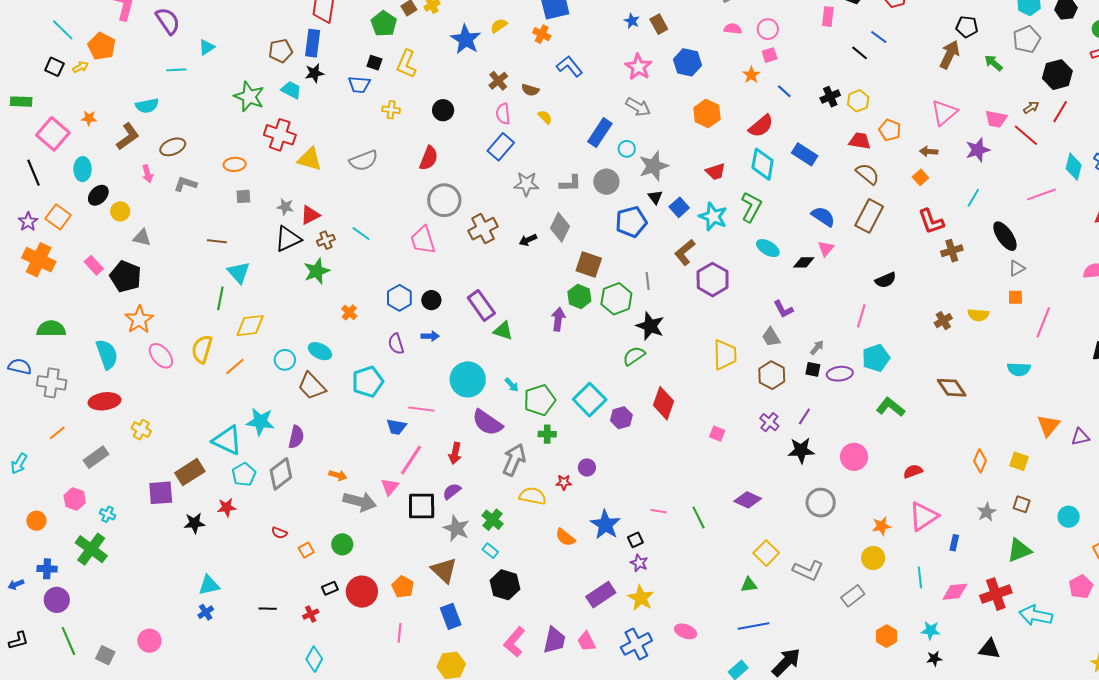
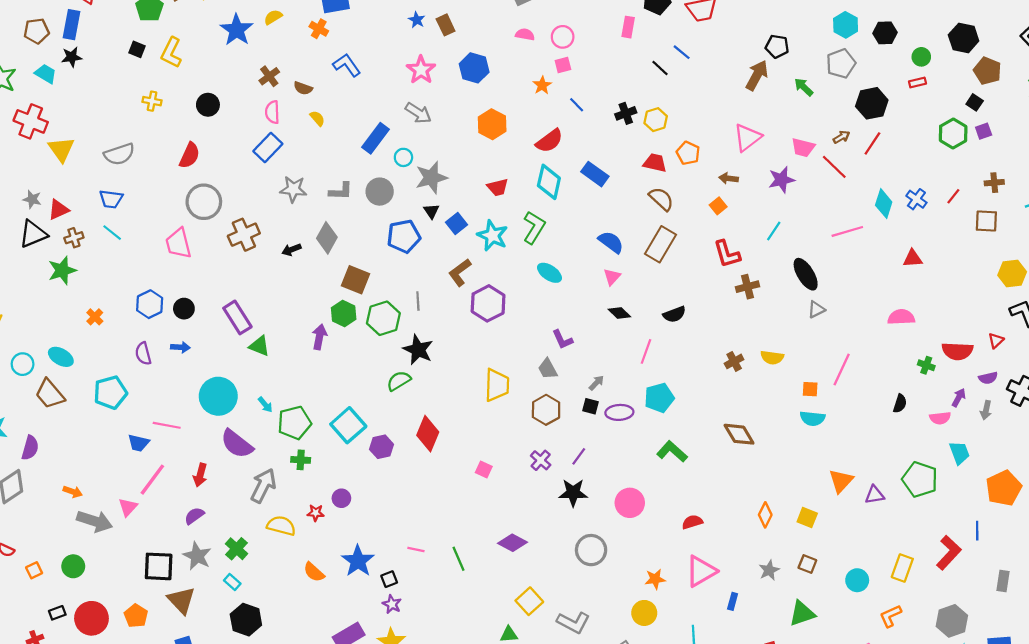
blue trapezoid: (359, 84) -> (111, 199), moved
yellow triangle: (310, 159) -> (61, 149), turned 36
black diamond: (804, 262) -> (619, 313), moved, turned 40
orange square: (1015, 297) -> (810, 389), moved
black square: (422, 506) -> (159, 566), moved

